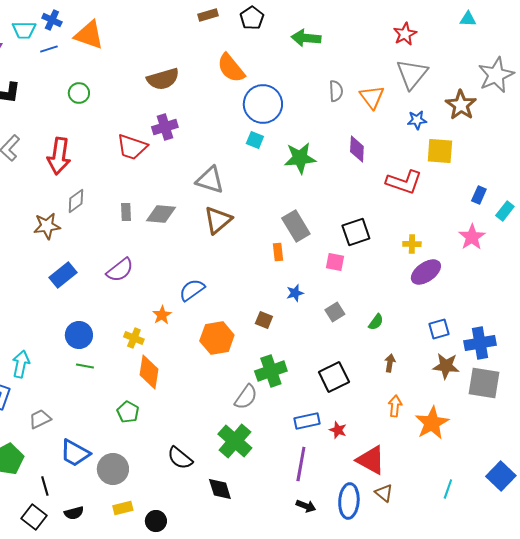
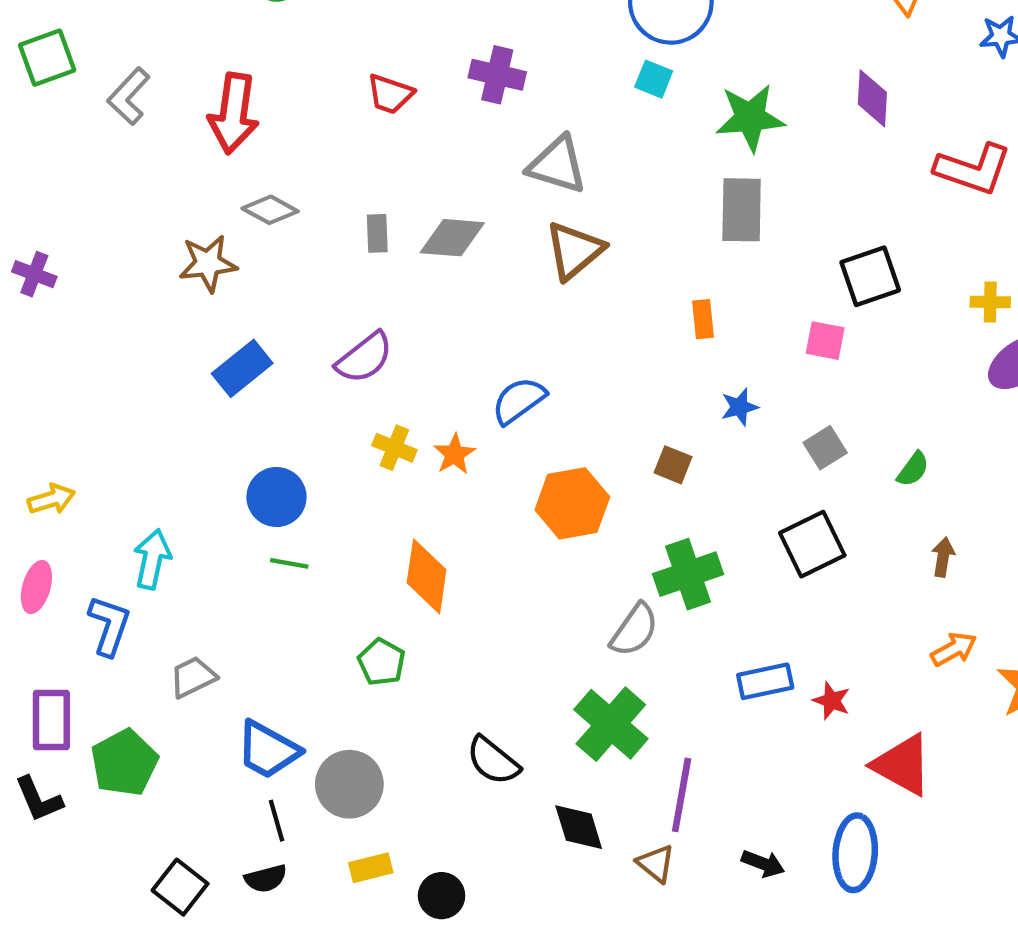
purple cross: (165, 127) -> (497, 75), moved, turned 30
red trapezoid: (132, 147) -> (390, 94), size x0.7
gray diamond: (76, 201) -> (270, 210), turned 65
gray rectangle: (296, 226) -> (742, 210), moved, turned 32
yellow cross: (134, 338) -> (394, 448), moved
black square: (334, 377) -> (812, 544), moved
orange arrow: (395, 406) -> (954, 649), turned 55
purple line: (301, 464) -> (682, 795), moved
black line: (45, 486) -> (276, 821), moved
brown triangle: (384, 493) -> (656, 864), moved

